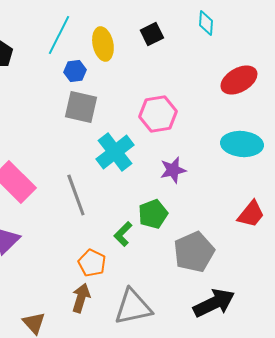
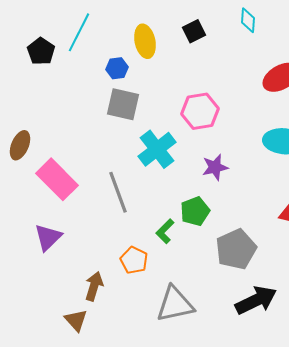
cyan line: (59, 35) -> (79, 32), moved
brown arrow: (81, 298) -> (94, 286), moved

